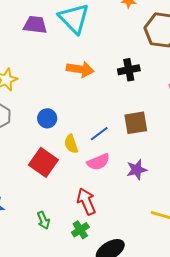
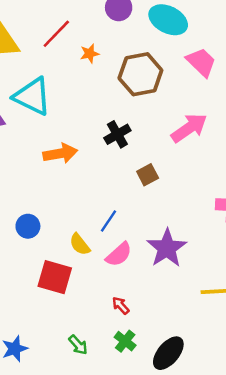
blue circle: (47, 118) -> (28, 226), moved
brown square: (136, 123) -> (148, 175), moved, size x0.7
purple star: (137, 170) -> (167, 248), size x1.5
red arrow: (86, 201) -> (121, 306), size x0.6

